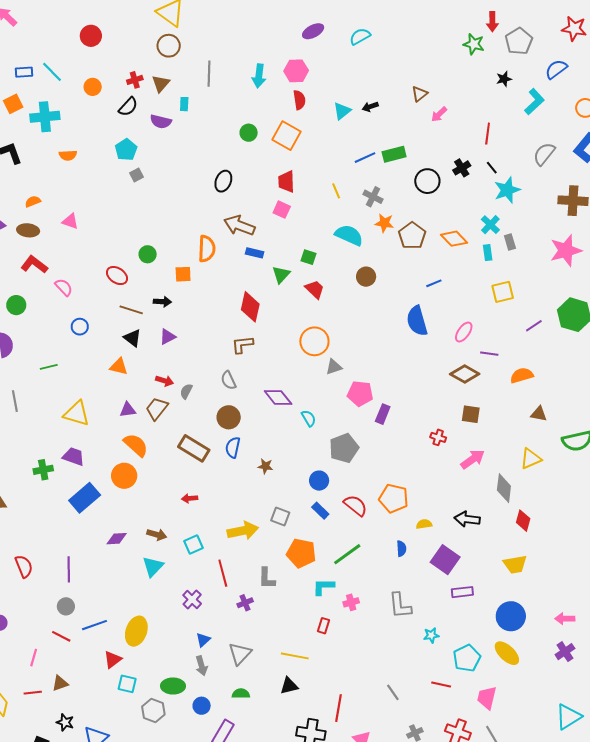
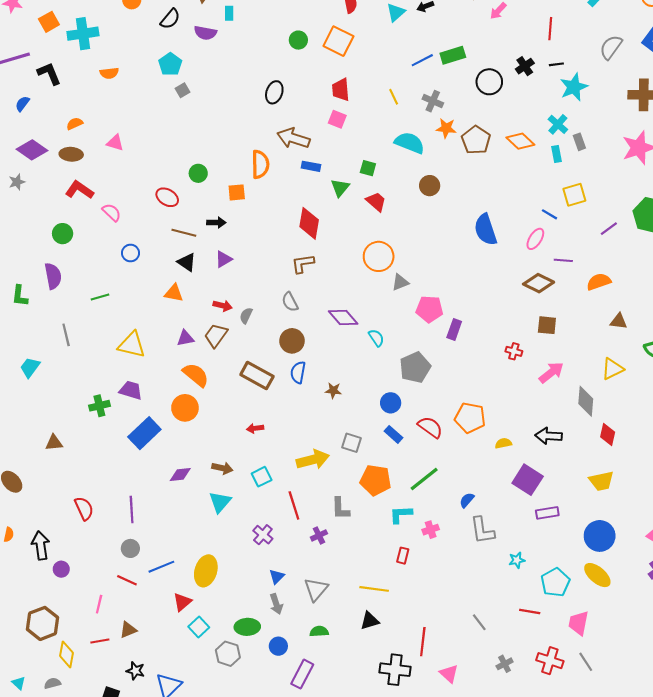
black line: (492, 168) -> (556, 64), turned -56
blue line: (434, 283) -> (550, 214), moved, turned 56
blue semicircle: (401, 549) -> (467, 500), moved, turned -133
cyan square: (127, 684) -> (199, 627), turned 36

